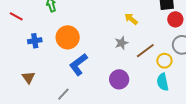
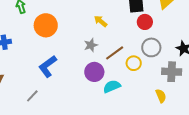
orange circle: (68, 37) -> (46, 25), moved
purple circle: (119, 79) -> (94, 72), moved
cyan semicircle: (163, 82) -> (112, 86), moved, turned 78

